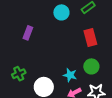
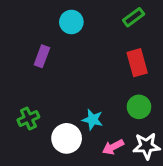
cyan circle: (61, 12) -> (71, 22), moved
cyan star: (70, 75) -> (93, 120), moved

